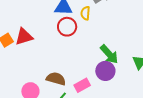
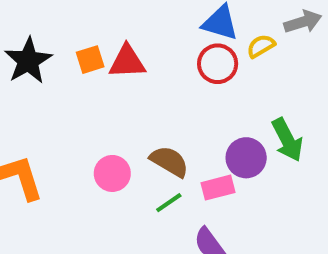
yellow semicircle: (85, 13) -> (261, 46), turned 40
purple circle: (105, 71) -> (246, 158), moved

